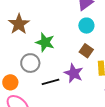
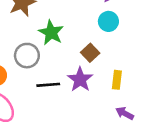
brown square: (86, 51) -> (90, 53), moved

